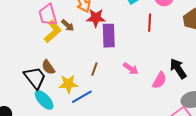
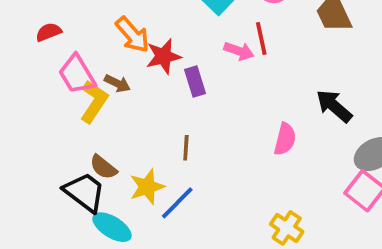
purple rectangle: (109, 36) -> (195, 81), size x0.7
pink arrow: (131, 69) -> (239, 51), moved
pink semicircle: (160, 80) -> (285, 139), moved

